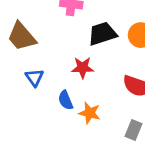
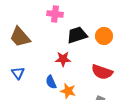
blue triangle: (34, 78) -> (18, 73), moved

